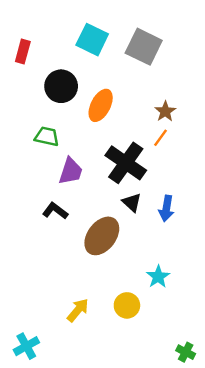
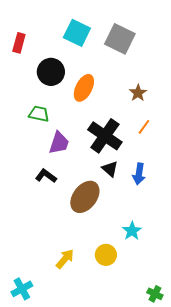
orange line: (160, 138) -> (144, 127), moved

